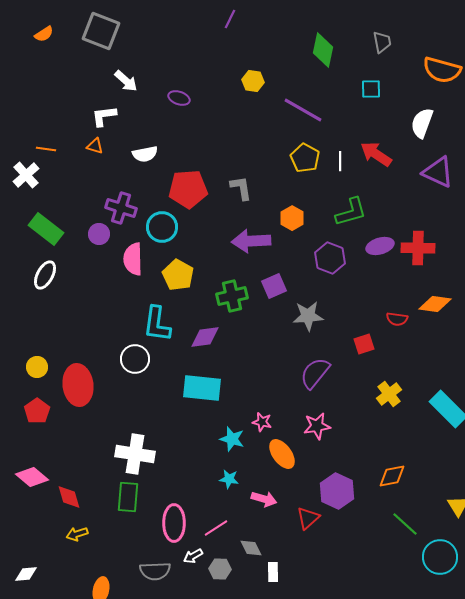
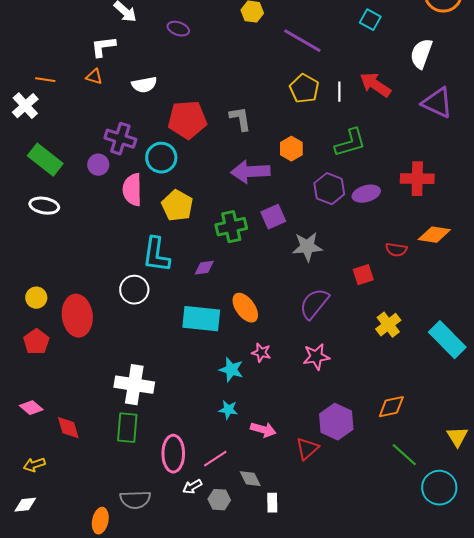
cyan square: (371, 89) -> (370, 20), turned 30
purple ellipse: (380, 246) -> (366, 194), moved
white ellipse: (45, 275) -> (44, 206), turned 72
purple diamond: (205, 337) -> (204, 268), size x0.7
orange ellipse: (282, 454) -> (245, 308), moved
pink diamond: (32, 477) -> (31, 408), size x0.7
yellow arrow: (77, 534) -> (34, 465), moved
gray semicircle: (155, 571) -> (135, 500), moved

